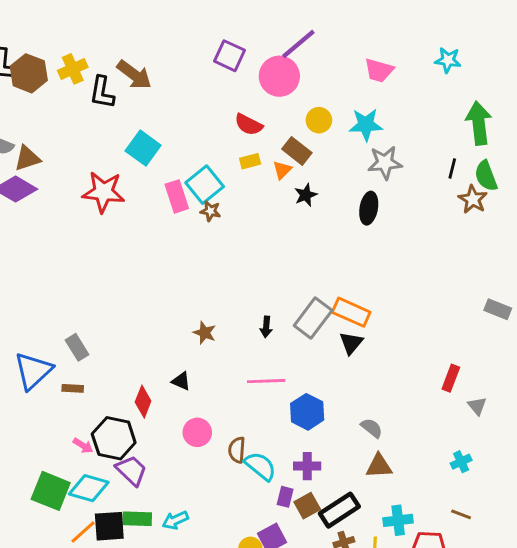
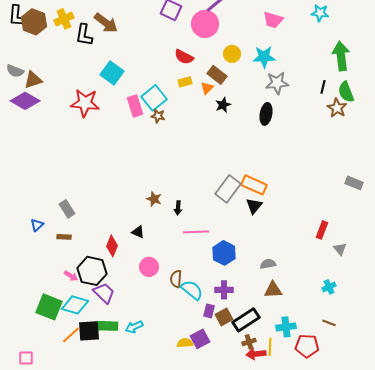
black arrow: (266, 327) -> (178, 208), moved
blue triangle: (33, 371) -> (37, 225), size x0.5
gray semicircle: (372, 428) -> (268, 264), turned -49

